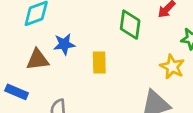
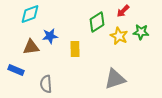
green diamond: (130, 25) -> (97, 22), turned 50
yellow star: (172, 67) -> (119, 36), moved

